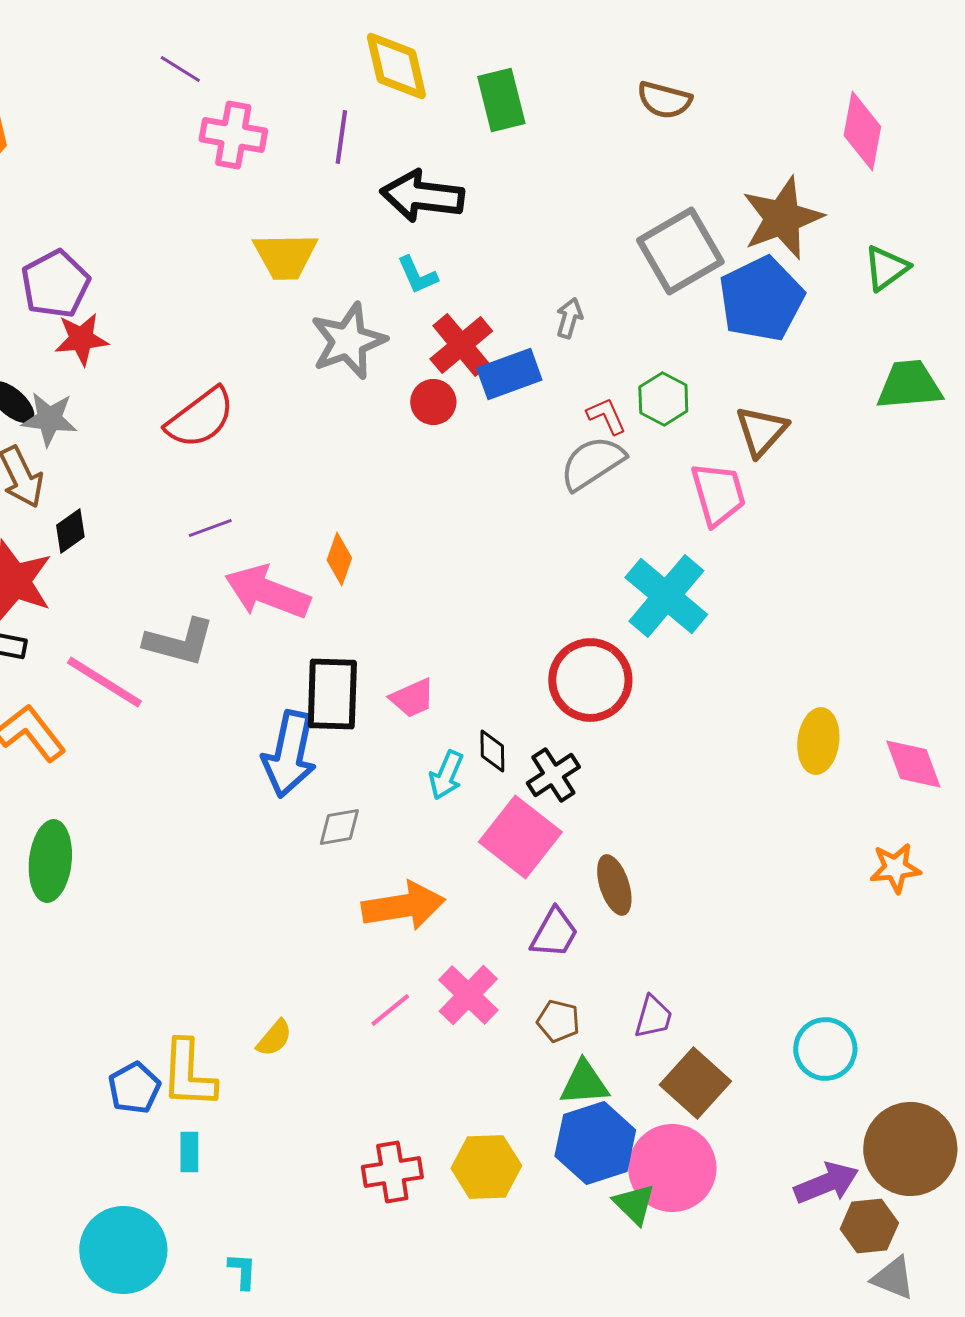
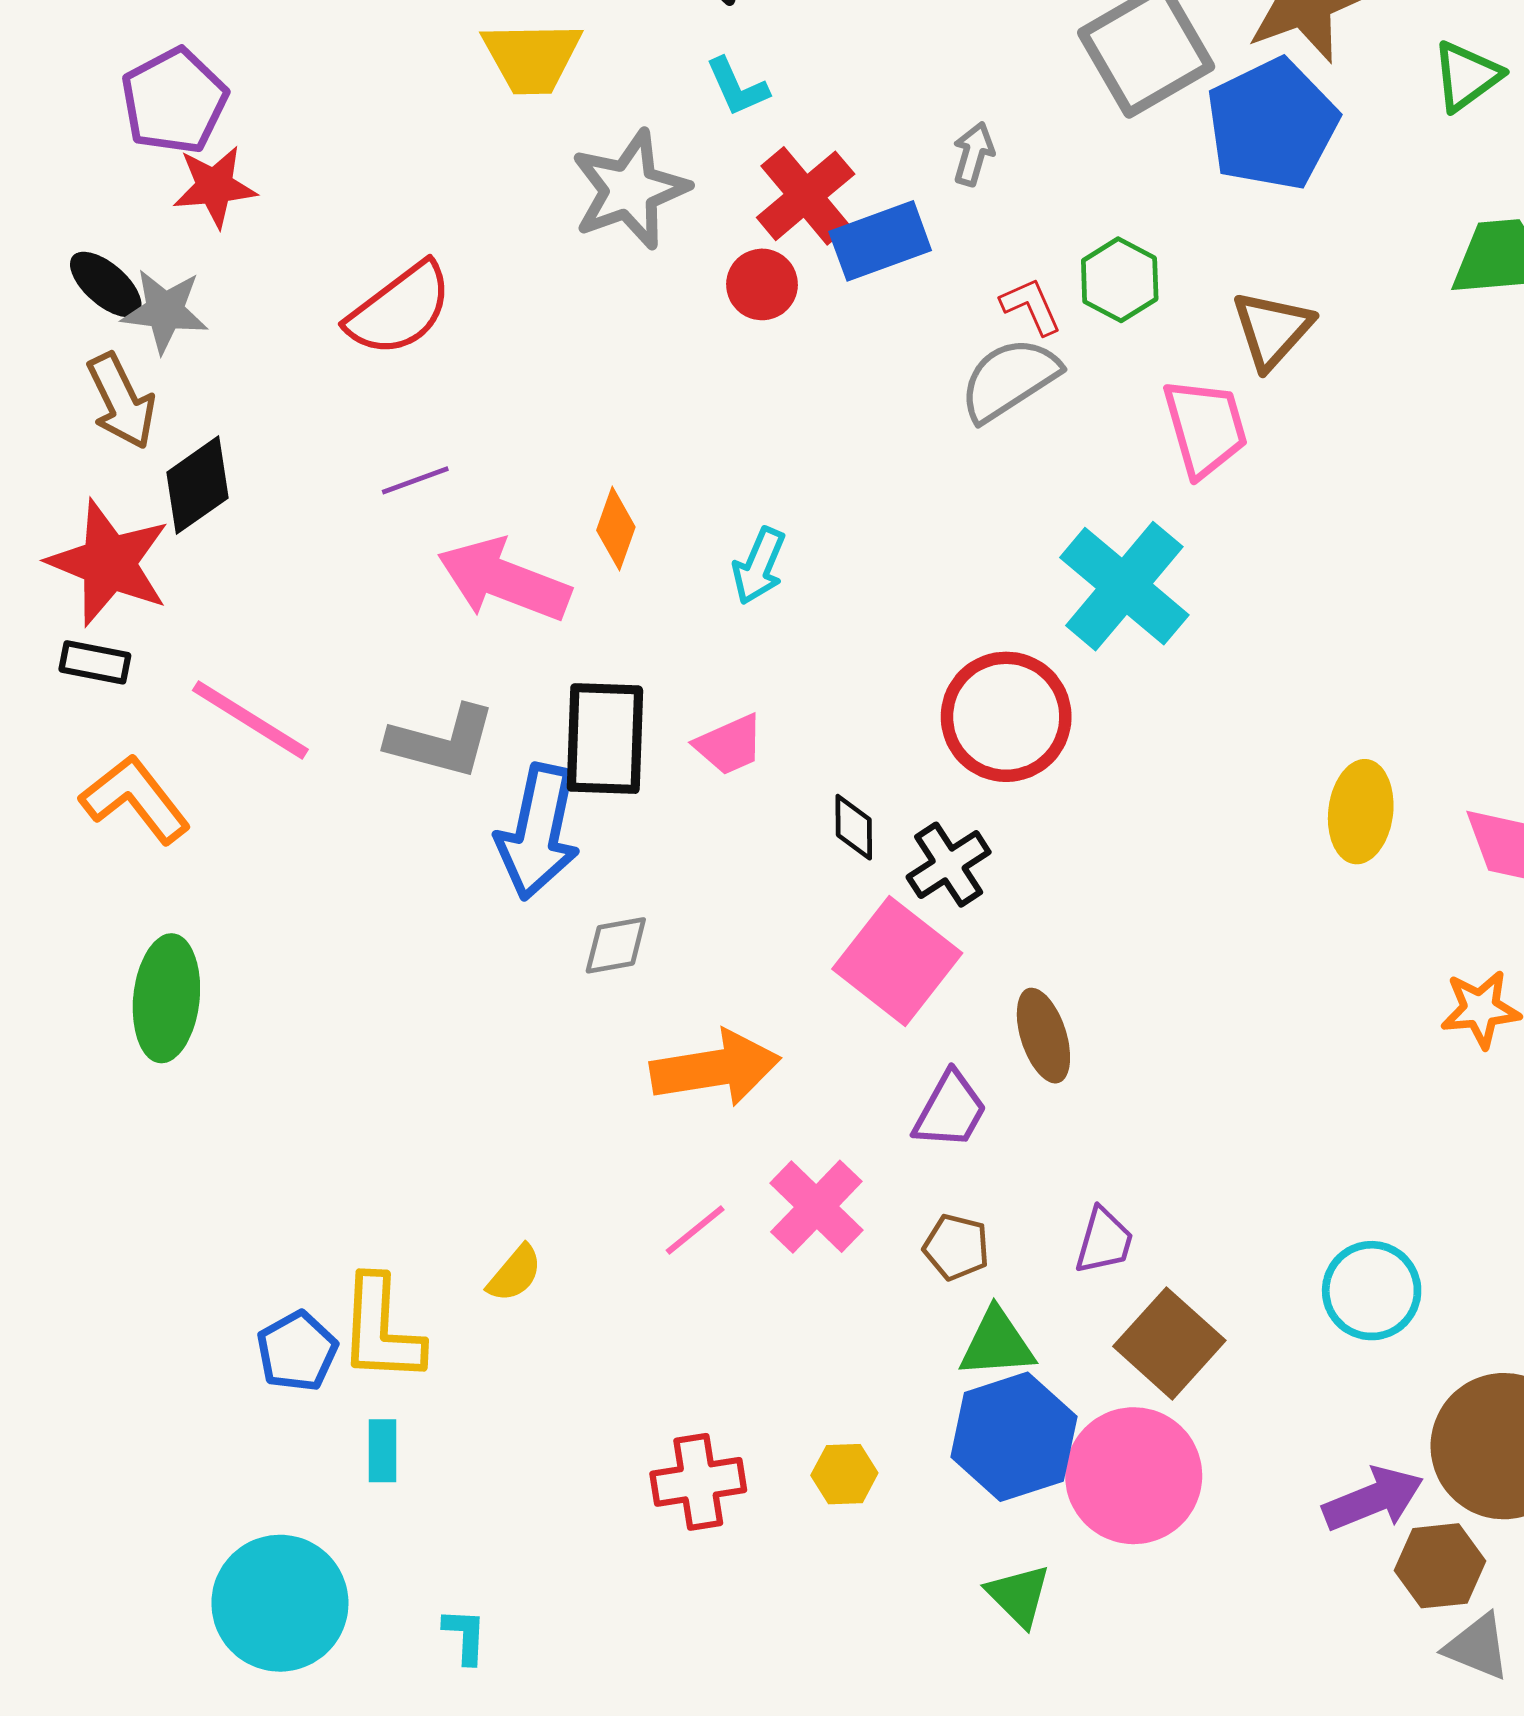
black diamond: (70, 531) -> (197, 485), size x1.4
gray L-shape: (179, 642) -> (442, 742), moved
cyan arrow: (446, 775) -> (759, 566), moved
yellow hexagon: (486, 1167) -> (844, 1474), size x0.6
green triangle: (634, 1204) -> (1019, 1595), moved

